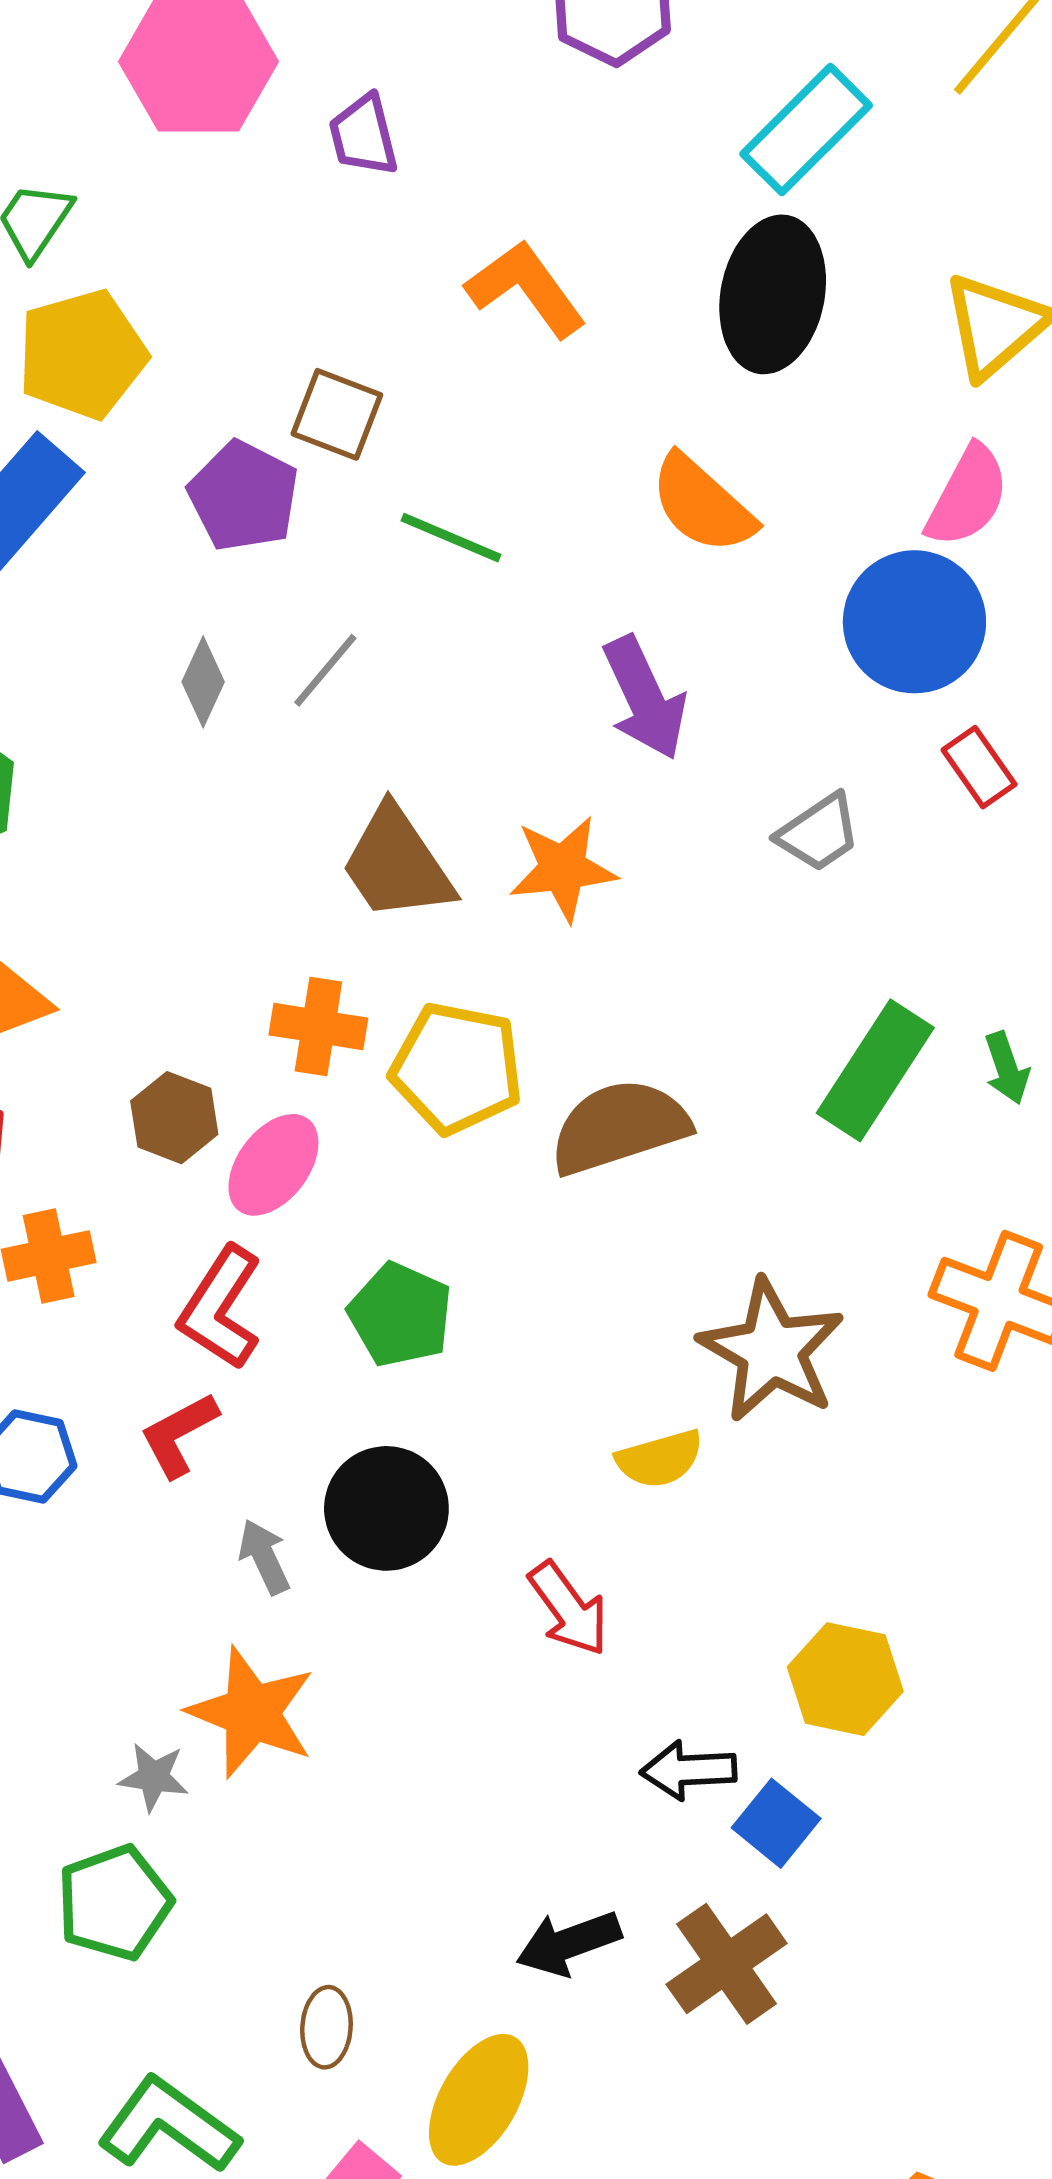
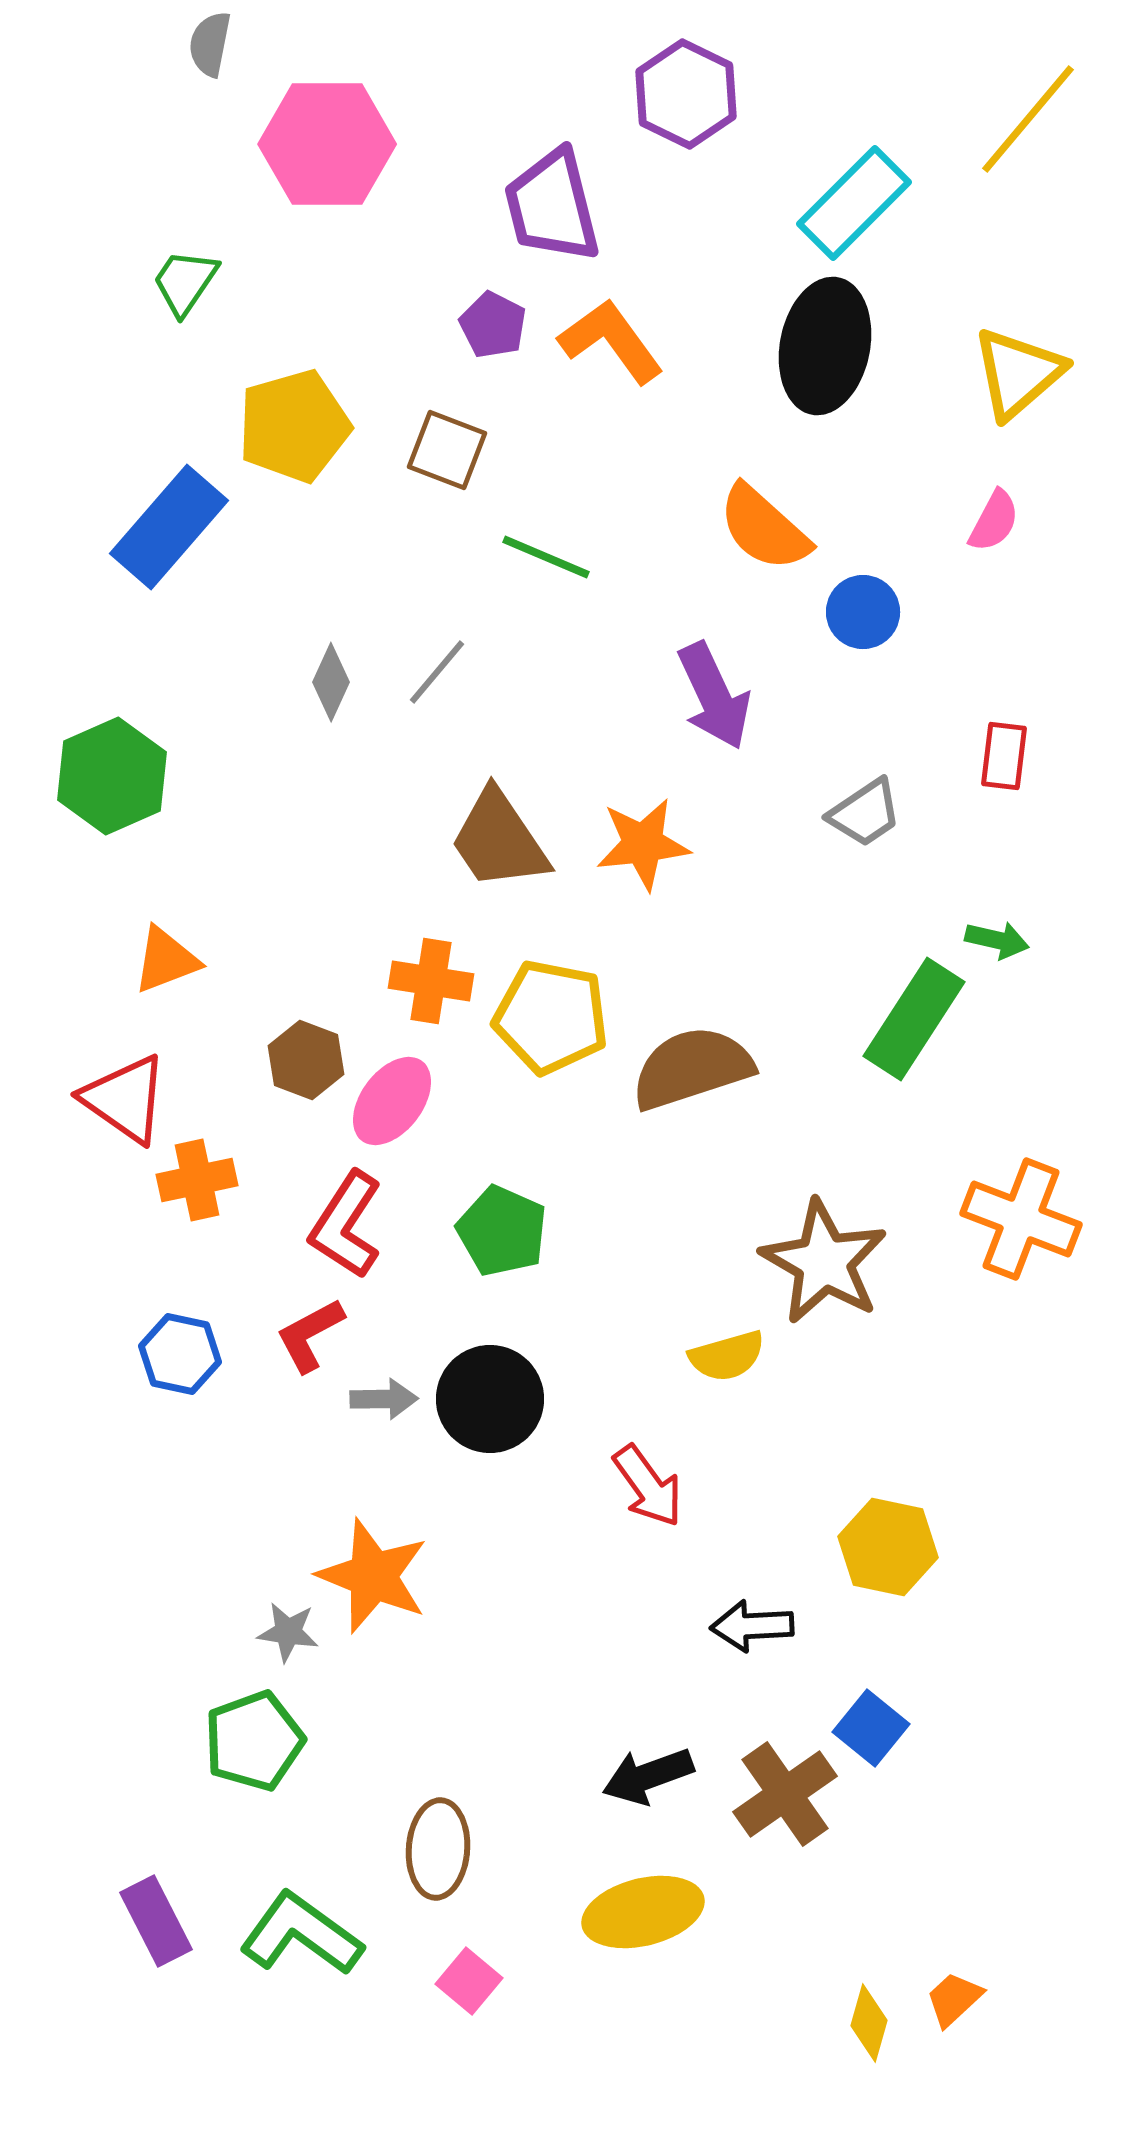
purple trapezoid: (363, 135) -> (552, 206), moved, size x1.6
yellow pentagon: (82, 354) -> (294, 426), moved
purple pentagon: (243, 496) -> (493, 325), moved, size x0.7
pink semicircle: (968, 496) -> (994, 521), size x0.7
blue circle: (914, 622) -> (863, 612), moved, size x0.6
red rectangle: (979, 767) -> (1004, 756), turned 42
green arrow: (1007, 1068) -> (997, 940), moved, turned -58
gray arrow: (264, 1557) -> (384, 1399), moved, turned 114
blue square: (776, 1823) -> (871, 1728), moved
brown ellipse: (326, 2027) -> (438, 1849), size x1.4
yellow ellipse: (479, 2100) -> (643, 1912), moved, turned 46

